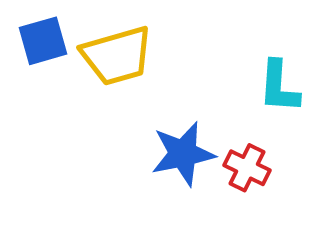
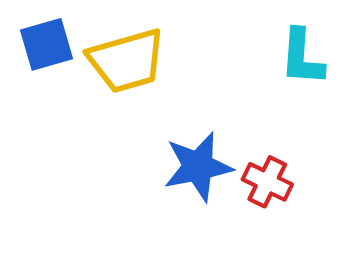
cyan L-shape: (279, 87) -> (302, 57), moved

